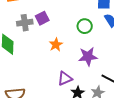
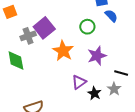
purple square: (42, 18) -> (44, 28), size x1.5
orange star: (56, 45) -> (63, 51), size x1.5

